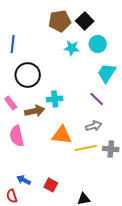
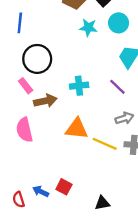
cyan cross: (55, 99) -> (79, 86), moved
pink rectangle: (11, 103) -> (26, 86), moved
gray arrow: (94, 126) -> (124, 118), moved
yellow line: (86, 148) -> (105, 144), turned 35
blue arrow: (24, 180) -> (41, 191), moved

